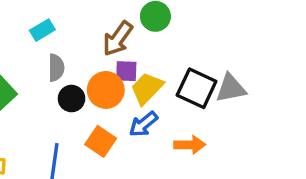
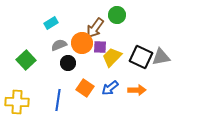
gray semicircle: (56, 68) -> (59, 45), turned -112
orange circle: (106, 90) -> (82, 43), moved
blue arrow: (143, 124) -> (110, 88), moved

